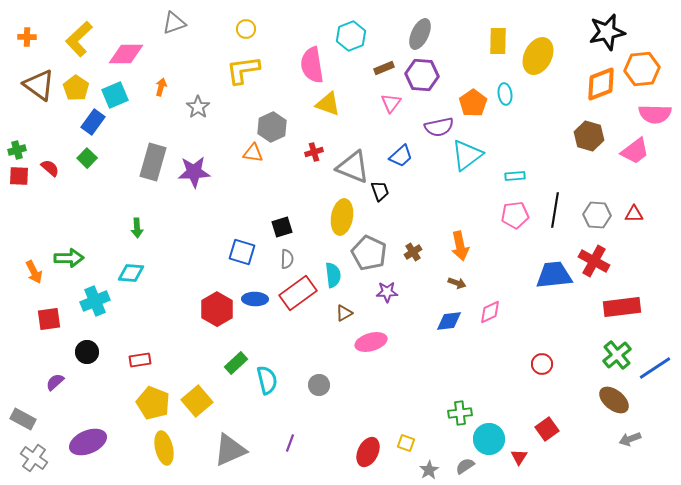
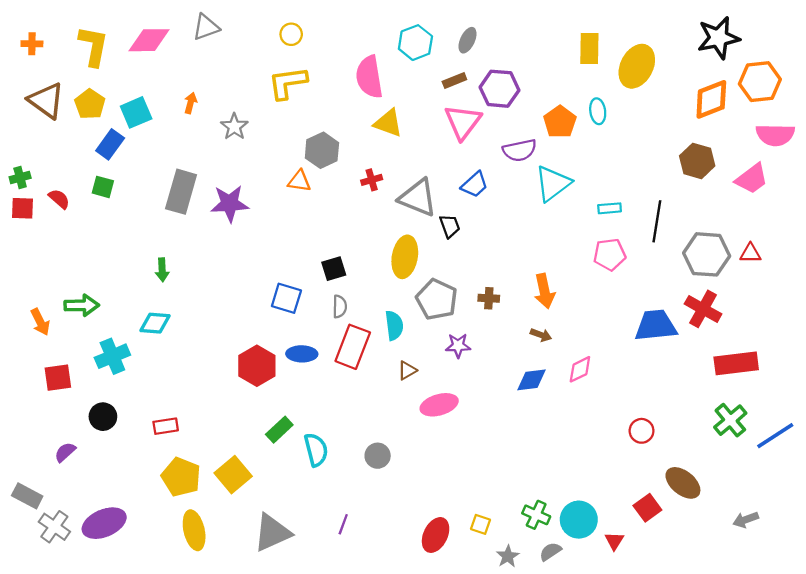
gray ellipse: (420, 34) -> (468, 40), moved, size x0.7
yellow L-shape: (79, 39) -> (93, 46), turned 144
pink diamond: (126, 54) -> (149, 40), moved
pink triangle: (391, 103) -> (463, 122), size x1.6
green square: (87, 158) -> (103, 187), turned -30
black line: (555, 210) -> (657, 221), moved
gray hexagon: (597, 215) -> (707, 254), size x1.4
brown cross: (413, 252) -> (489, 298), turned 36
red rectangle: (298, 293) -> (353, 347), turned -33
brown ellipse: (614, 400) -> (683, 483), moved
green cross: (460, 413) -> (536, 515), moved, turned 30
gray cross: (34, 458) -> (54, 527), moved

